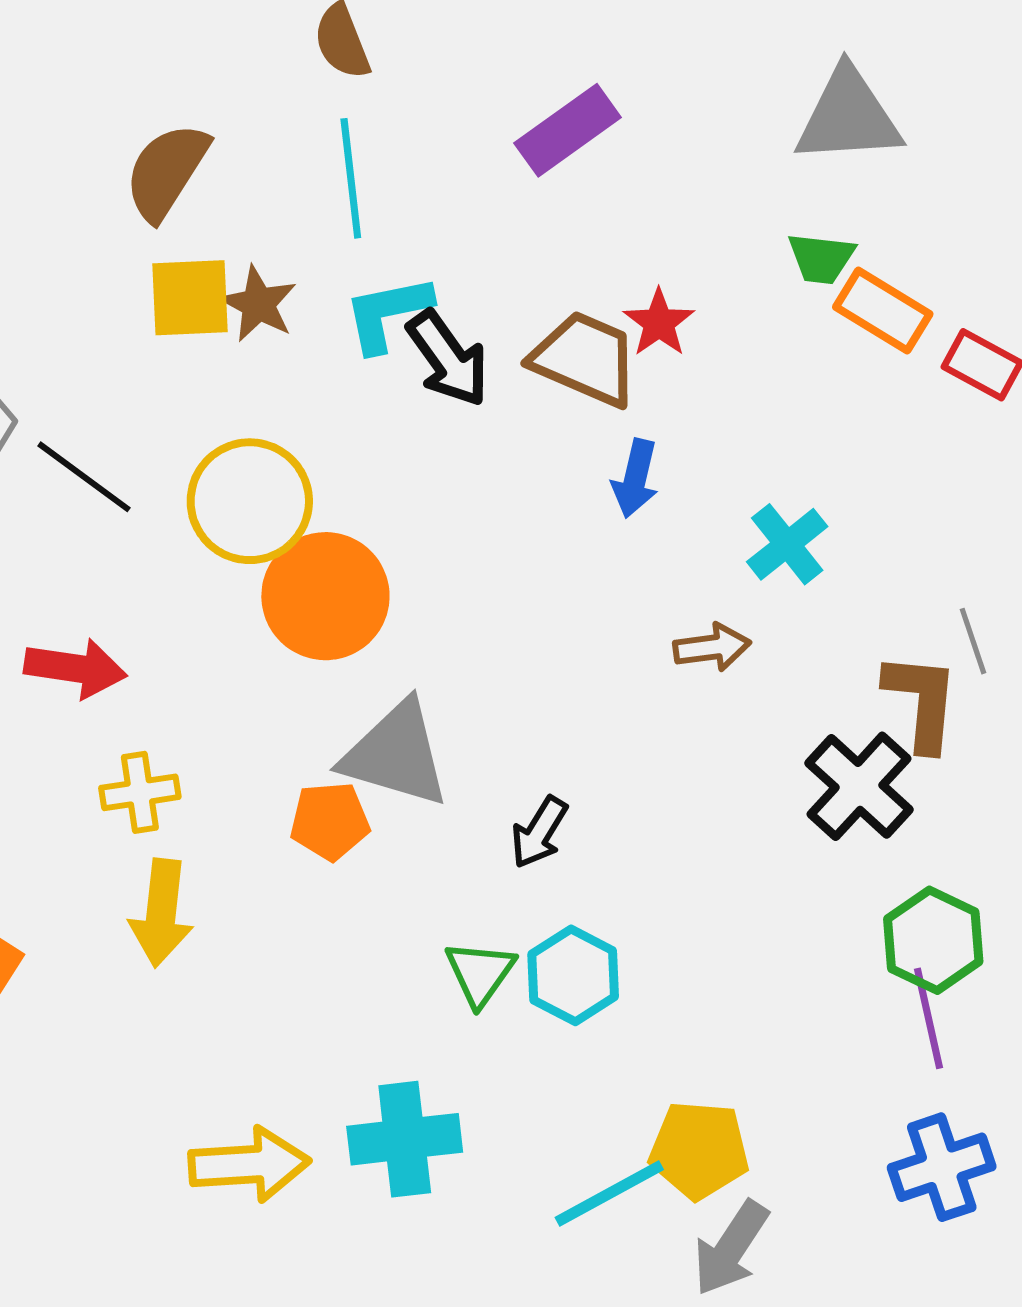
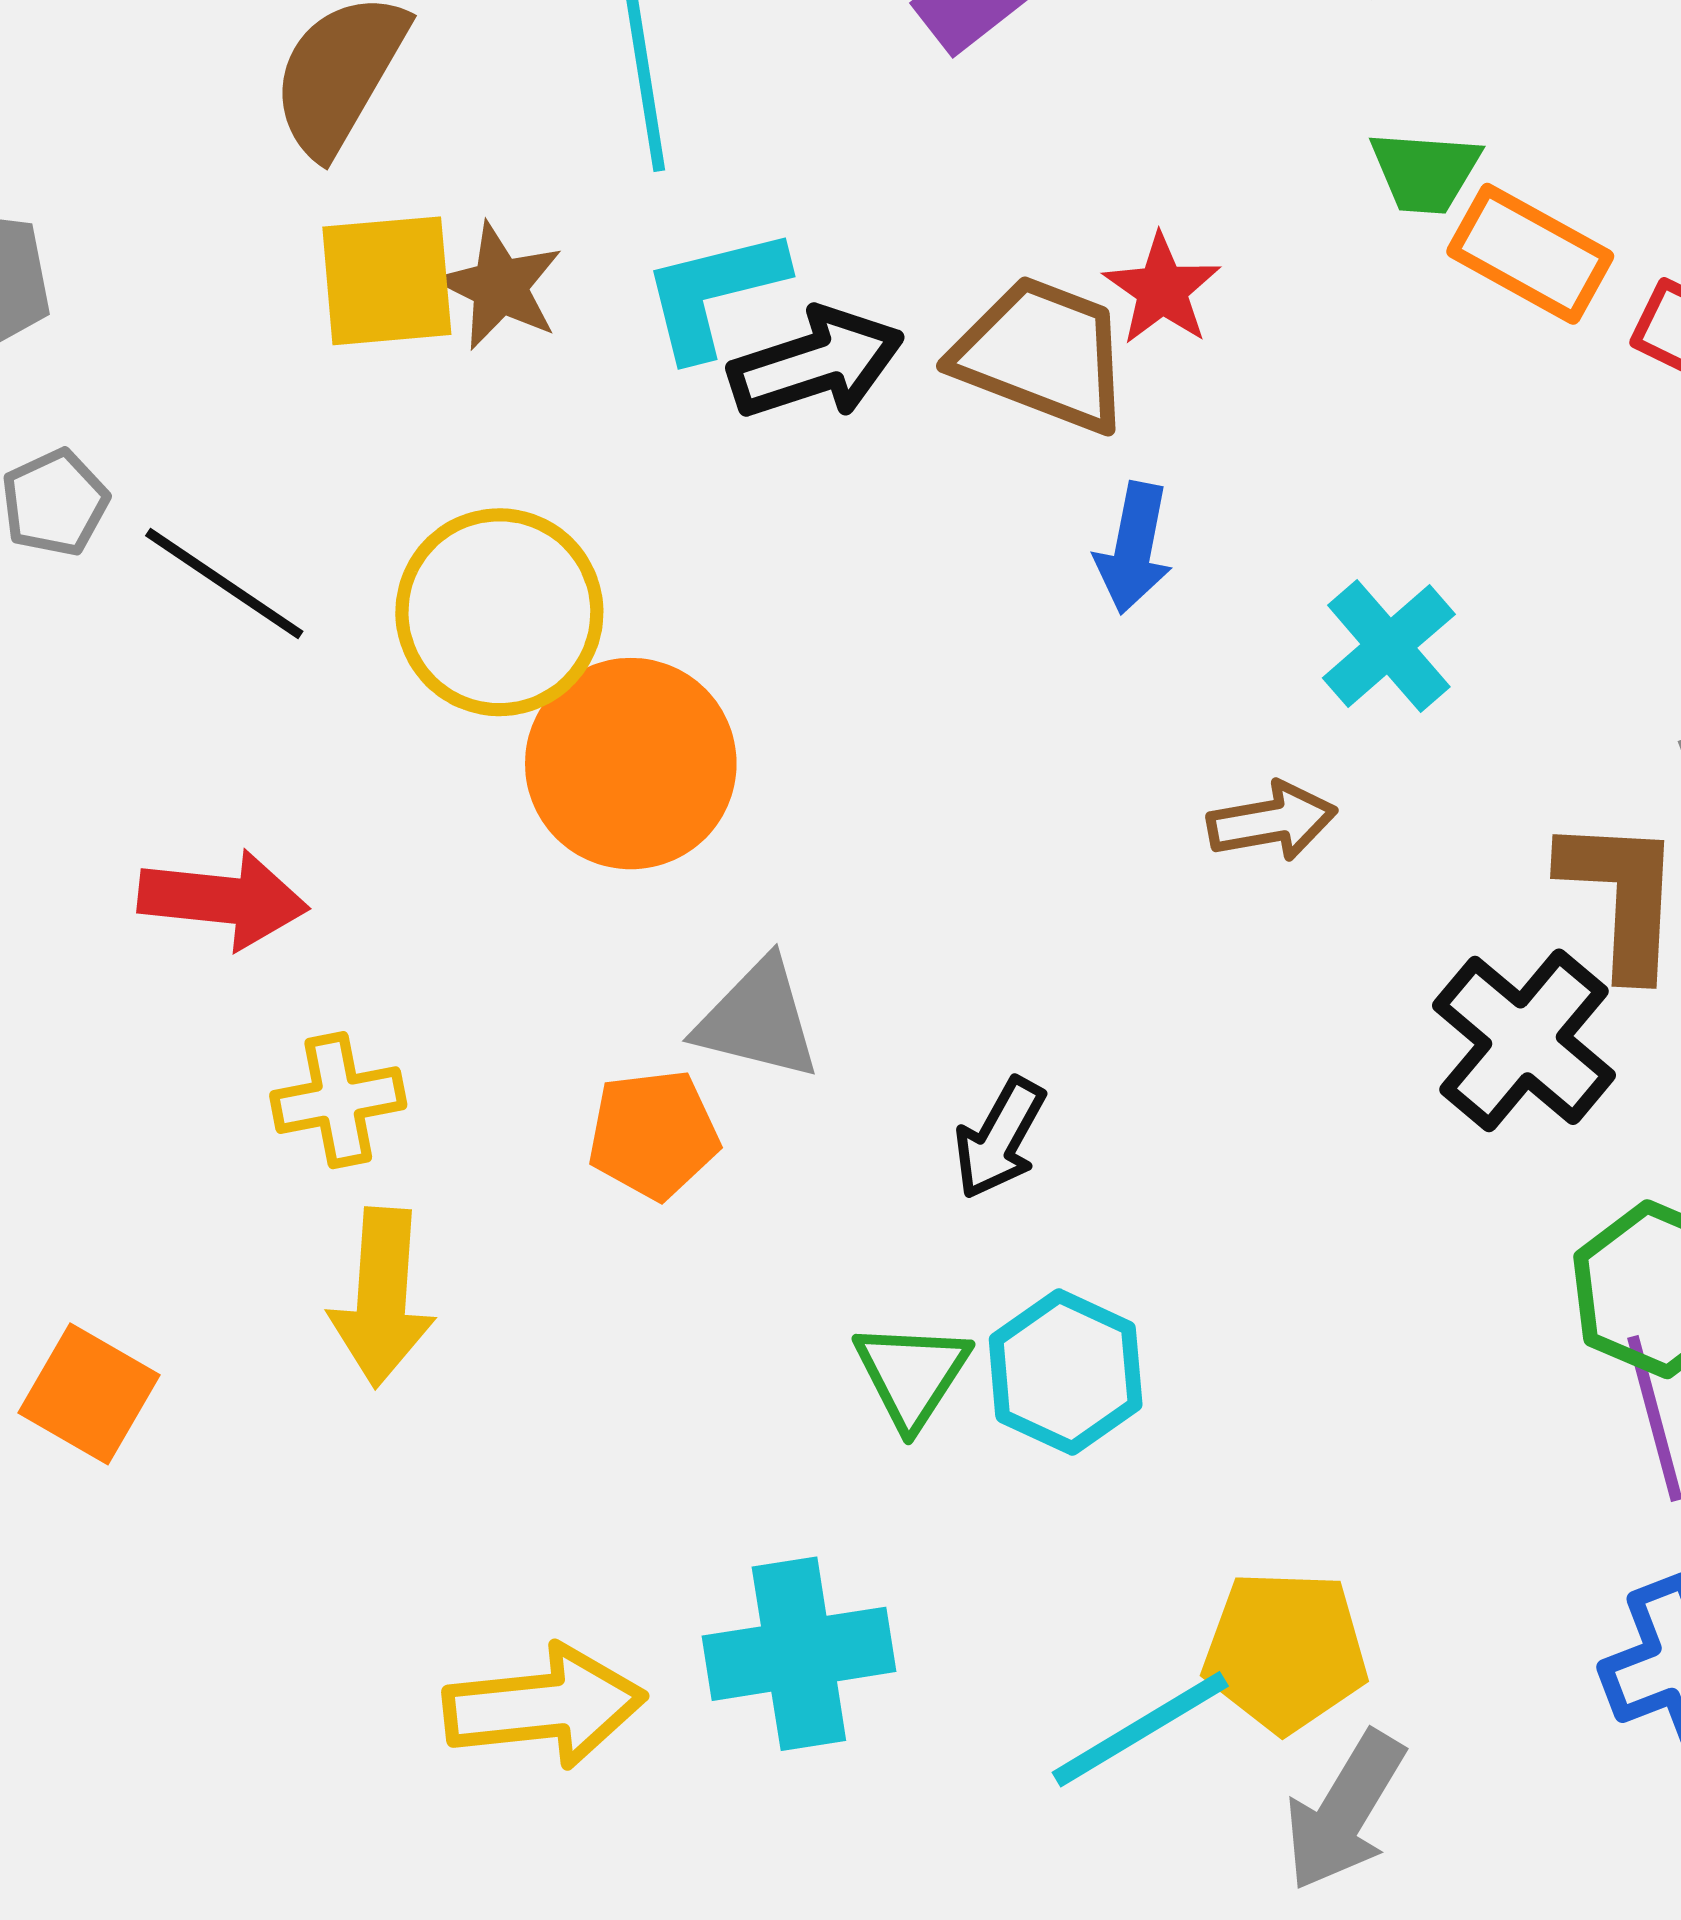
black arrow: (448, 359) -> (816, 363), turned -70
gray triangle: (396, 754) -> (758, 1019), size x0.7

